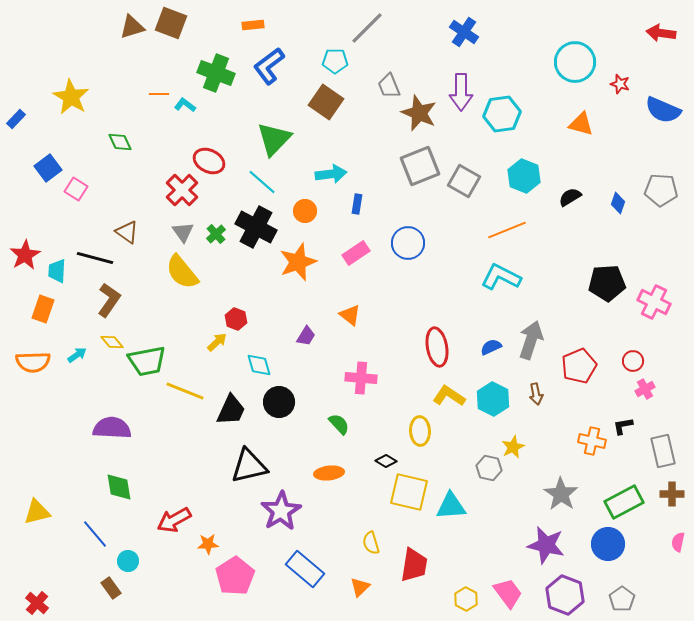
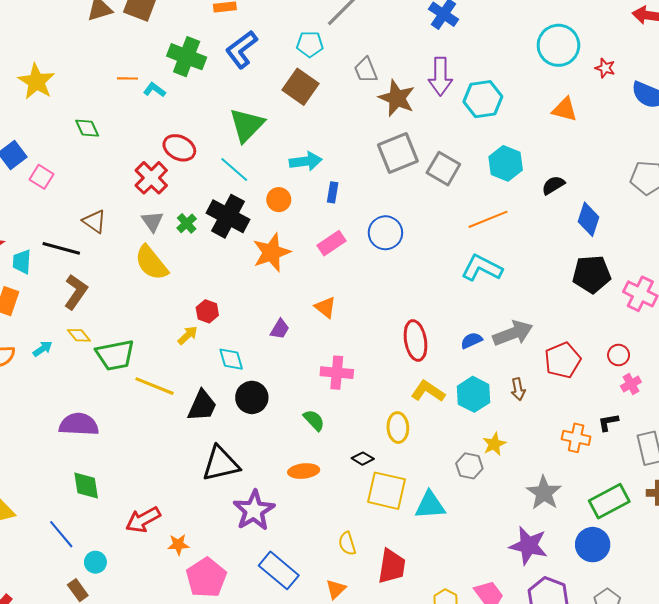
blue diamond: (618, 203) -> (588, 219), moved, size x1.5
gray arrow: (531, 340) -> (513, 333), turned 51

